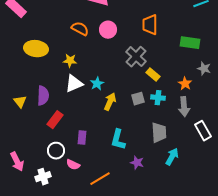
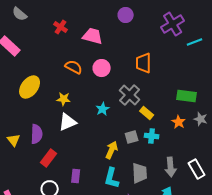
green rectangle: (190, 43) -> (187, 96), moved
yellow ellipse: (36, 49) -> (30, 87), turned -60
gray star: (204, 69) -> (201, 119), moved
cyan star: (97, 84) -> (103, 109), moved
yellow arrow: (110, 102) -> (112, 150), moved
gray arrow: (184, 107) -> (171, 167), moved
gray trapezoid: (159, 133) -> (140, 173), moved

